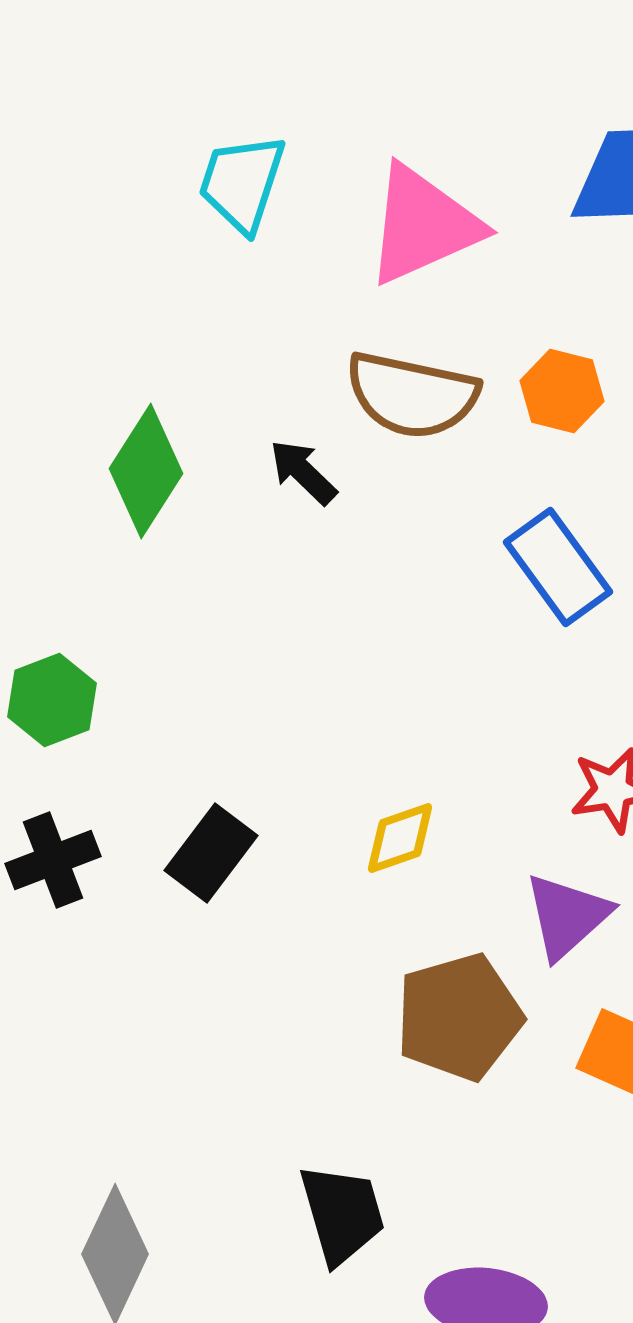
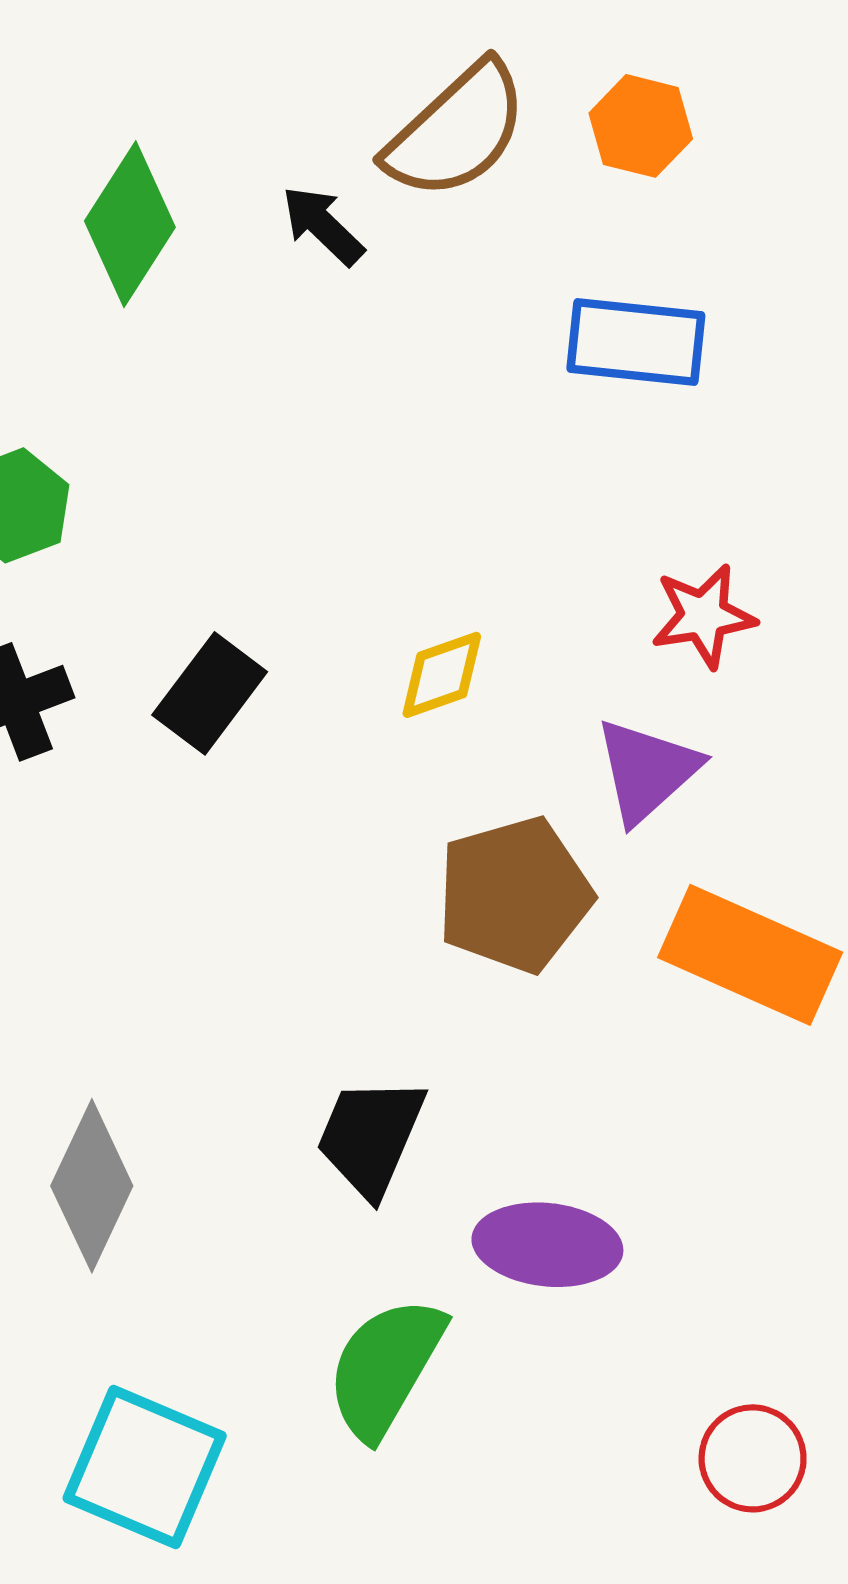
brown semicircle: (412, 395) -> (457, 131), turned -55
blue rectangle: (558, 567) -> (636, 342), turned -48
black trapezoid: (342, 1214) -> (371, 1137), turned -141

